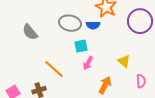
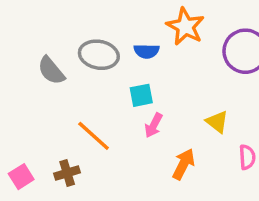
gray ellipse: (70, 23) -> (99, 55), moved
blue semicircle: (93, 25) -> (147, 51), moved

